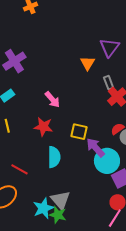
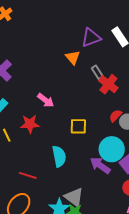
purple triangle: (109, 47) -> (91, 38), turned 45
red star: (43, 127) -> (30, 124), moved
purple arrow: (95, 148) -> (100, 165), moved

